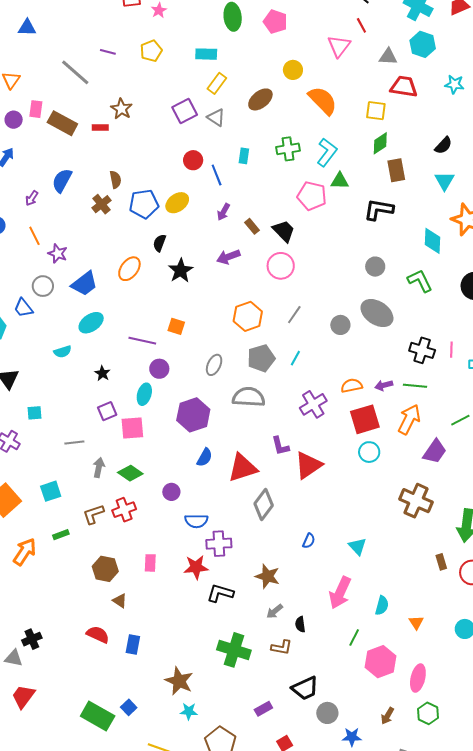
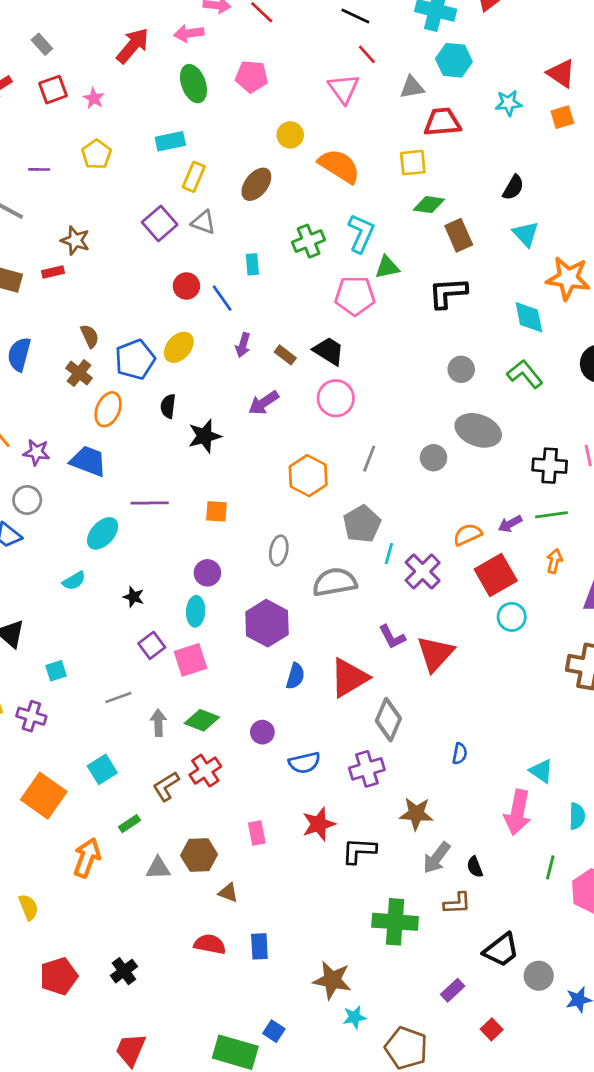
green diamond: (380, 143) -> (429, 205), turned 55
orange ellipse: (129, 269) -> (108, 409), moved
black star: (181, 271) -> (205, 436), turned 30
blue trapezoid: (84, 284) -> (88, 461), moved, turned -108
purple line: (142, 341) -> (150, 503), moved
gray pentagon: (261, 358) -> (362, 524), moved
cyan line: (295, 358) -> (389, 554), moved
orange arrow: (409, 419) -> (554, 561), size x0.6
purple cross: (219, 544) -> (367, 769), moved
cyan triangle: (357, 546) -> (541, 771), moved
gray arrow: (275, 611) -> (437, 858), size x1.4
gray triangle: (14, 658) -> (158, 868), moved

